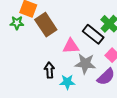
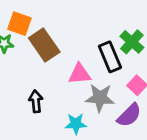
black rectangle: (93, 34) -> (110, 57), turned 30
black arrow: (49, 70) -> (36, 101), moved

